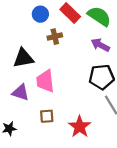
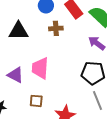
black triangle: (23, 58) -> (18, 31), moved

